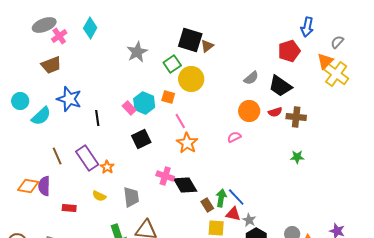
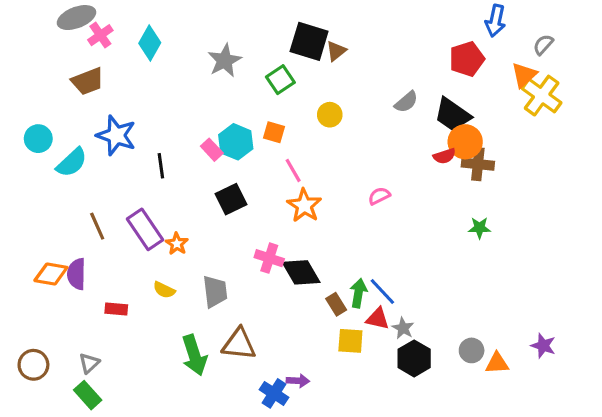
cyan diamond: (90, 28) -> (150, 43), moved
yellow circle: (191, 79) -> (330, 115), moved, size x0.6
orange circle: (249, 111) -> (465, 142), moved

